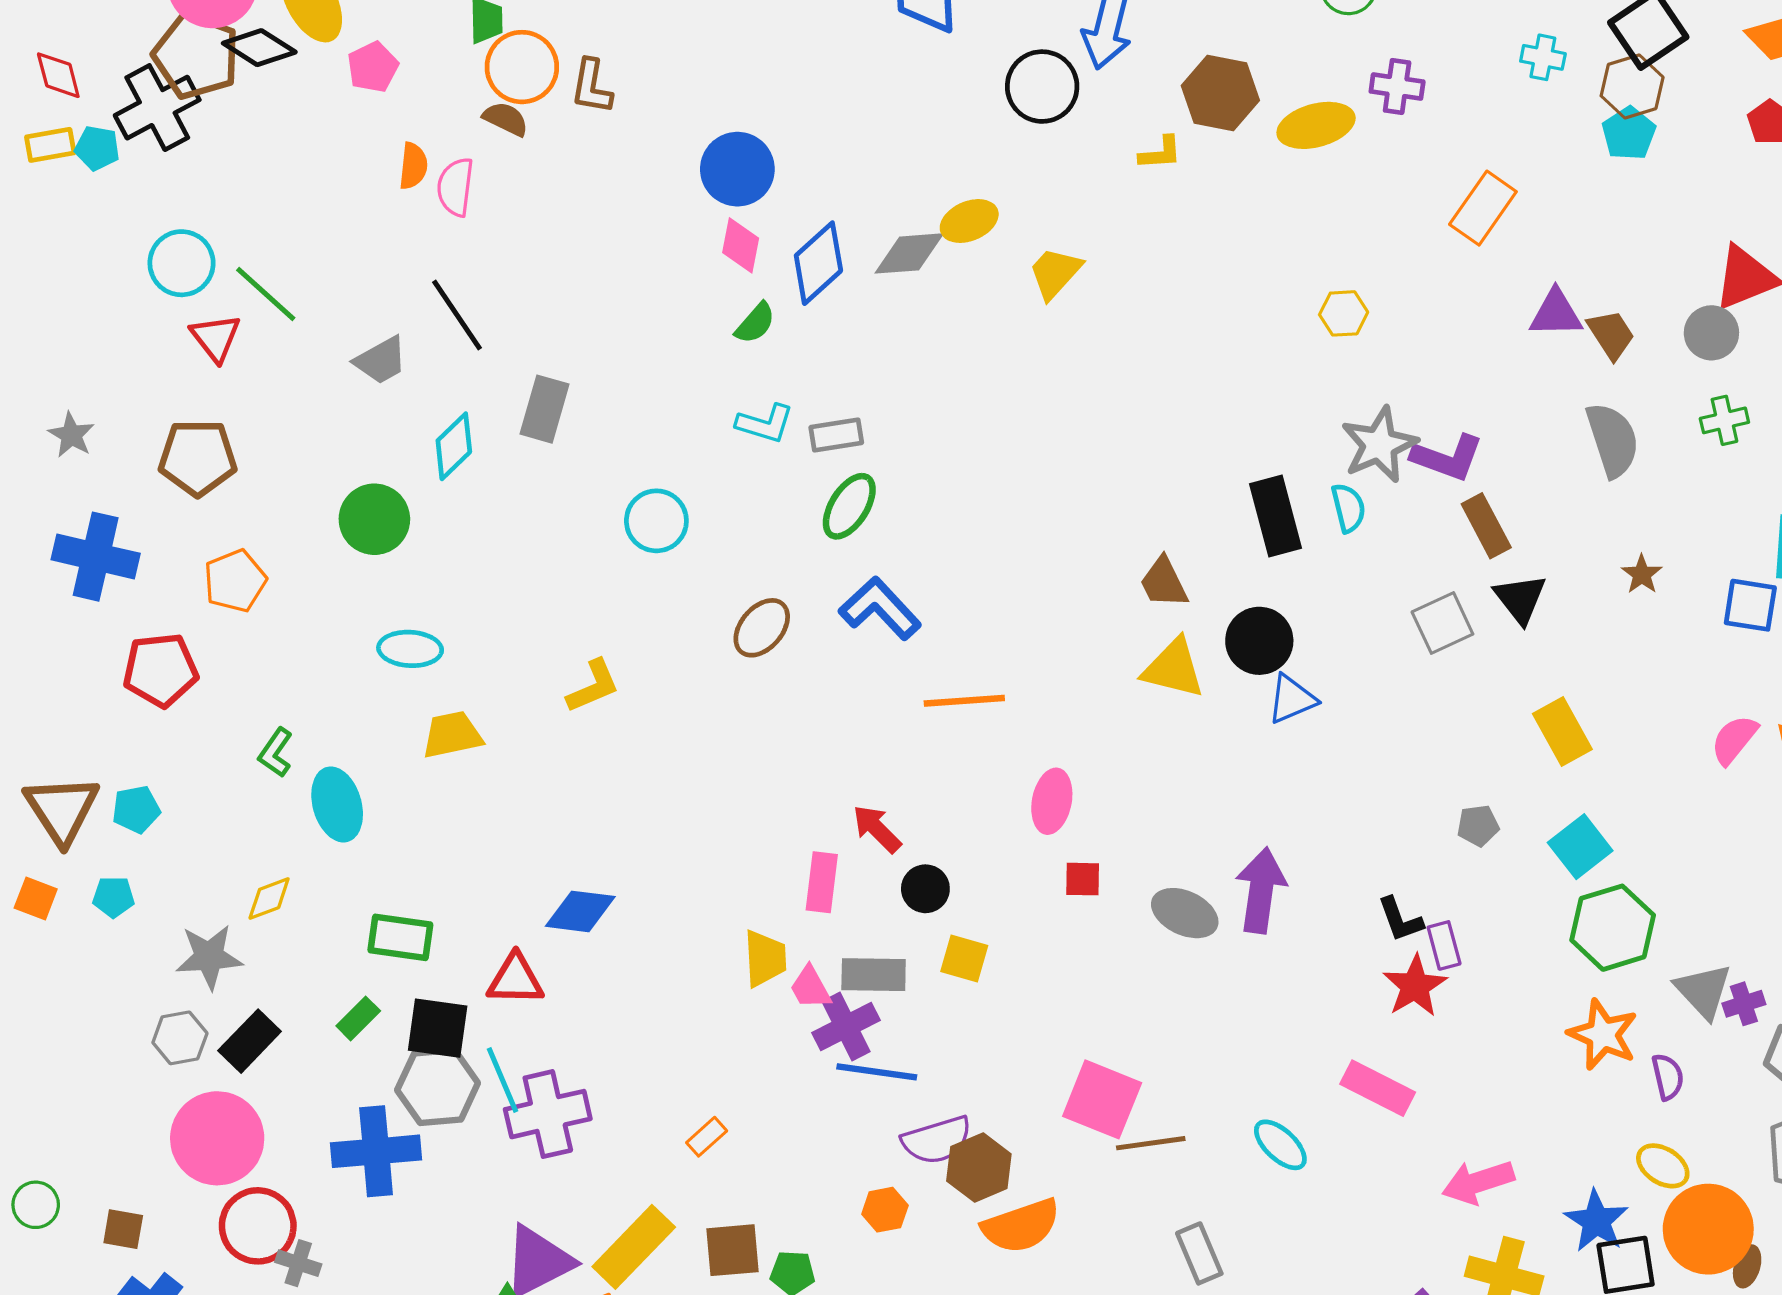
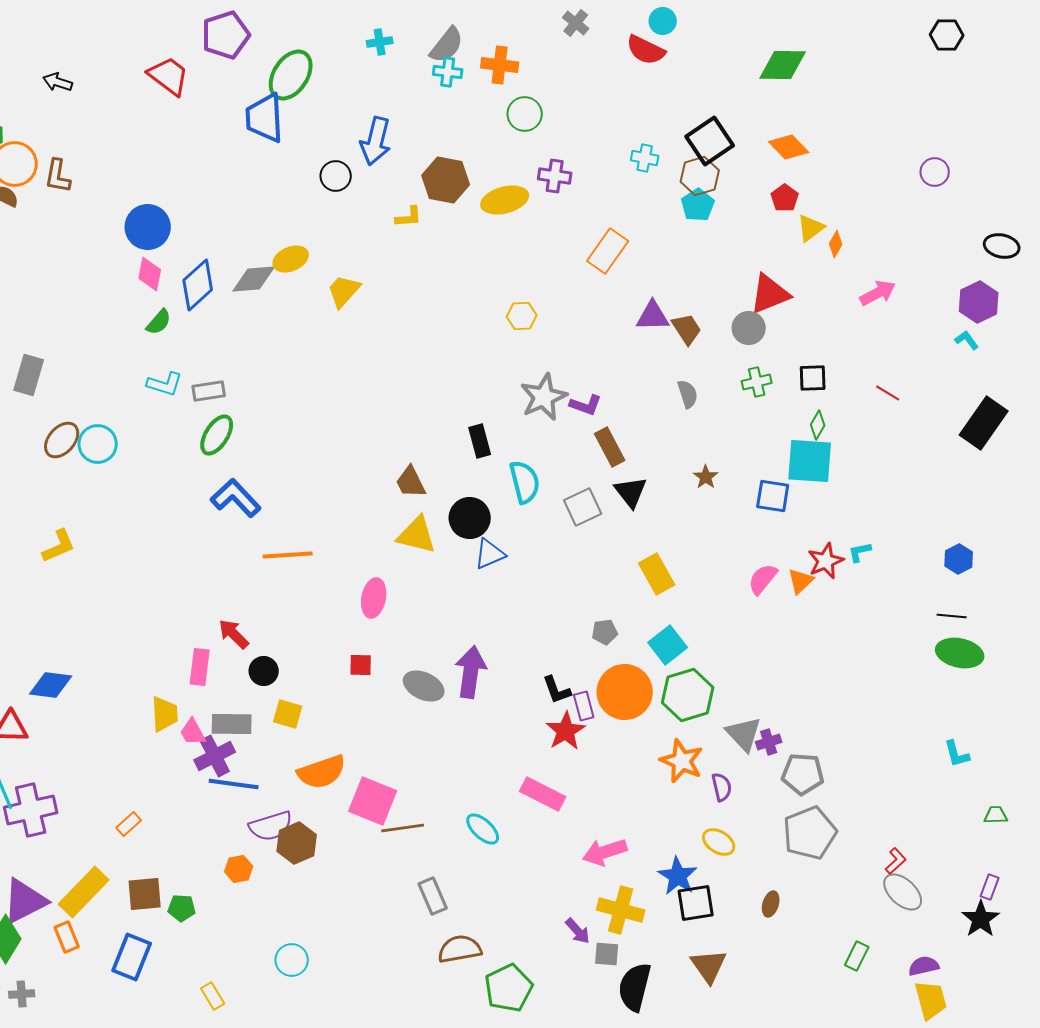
black circle: (1042, 87) -> (336, 176), size x0.7
gray semicircle: (1613, 440) -> (688, 394), size x0.6
purple L-shape: (1447, 458) -> (586, 405), size x0.7
cyan semicircle: (1348, 508) -> (525, 482), moved, size x1.4
black rectangle: (1275, 516) -> (480, 441), size x0.7
brown ellipse: (762, 628) -> (62, 440), moved
pink ellipse: (1052, 801) -> (374, 598), moved
orange semicircle: (1021, 1226) -> (322, 772), moved
orange circle: (1708, 1229) -> (625, 692), moved

